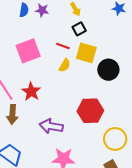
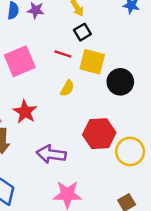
yellow semicircle: (65, 65) -> (67, 88), moved
yellow circle: (115, 139) -> (130, 151), moved

